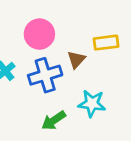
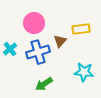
cyan star: (92, 104) -> (84, 72), moved

